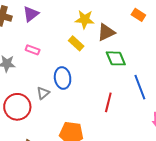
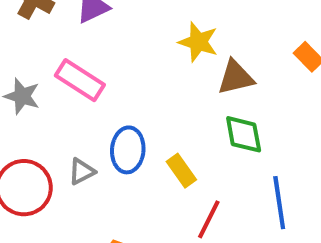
yellow rectangle: (76, 43) -> (181, 171), moved
pink rectangle: (33, 50) -> (80, 80), size x1.6

